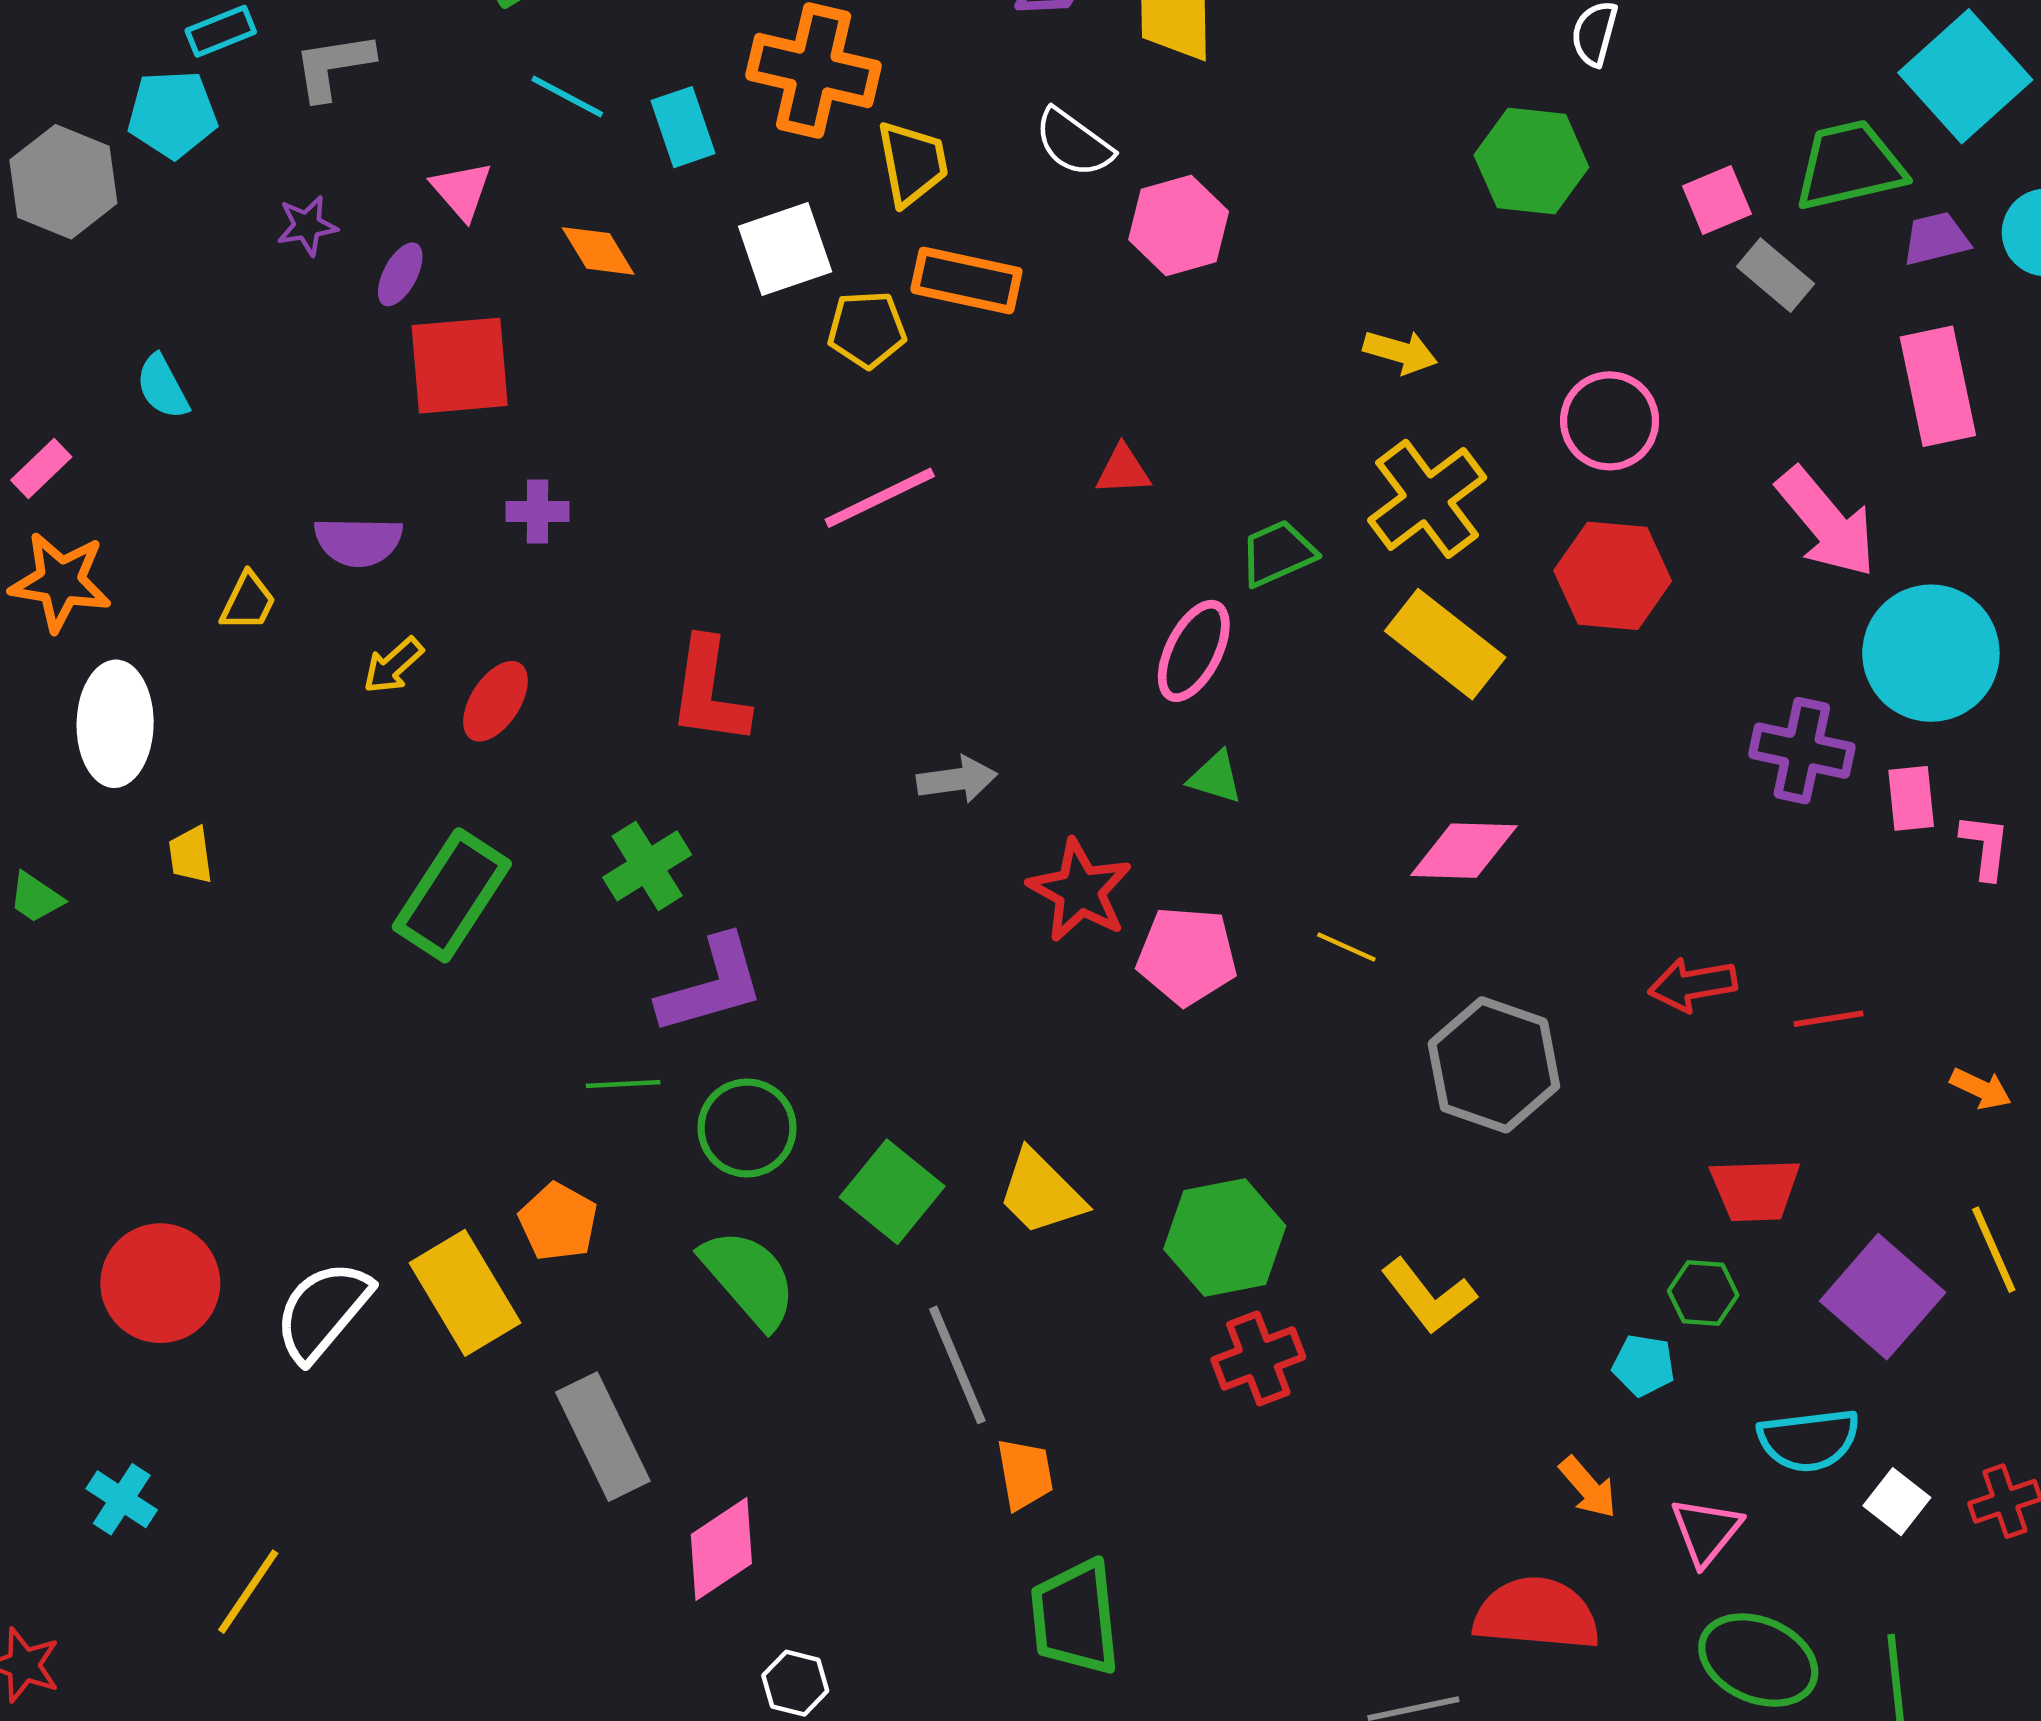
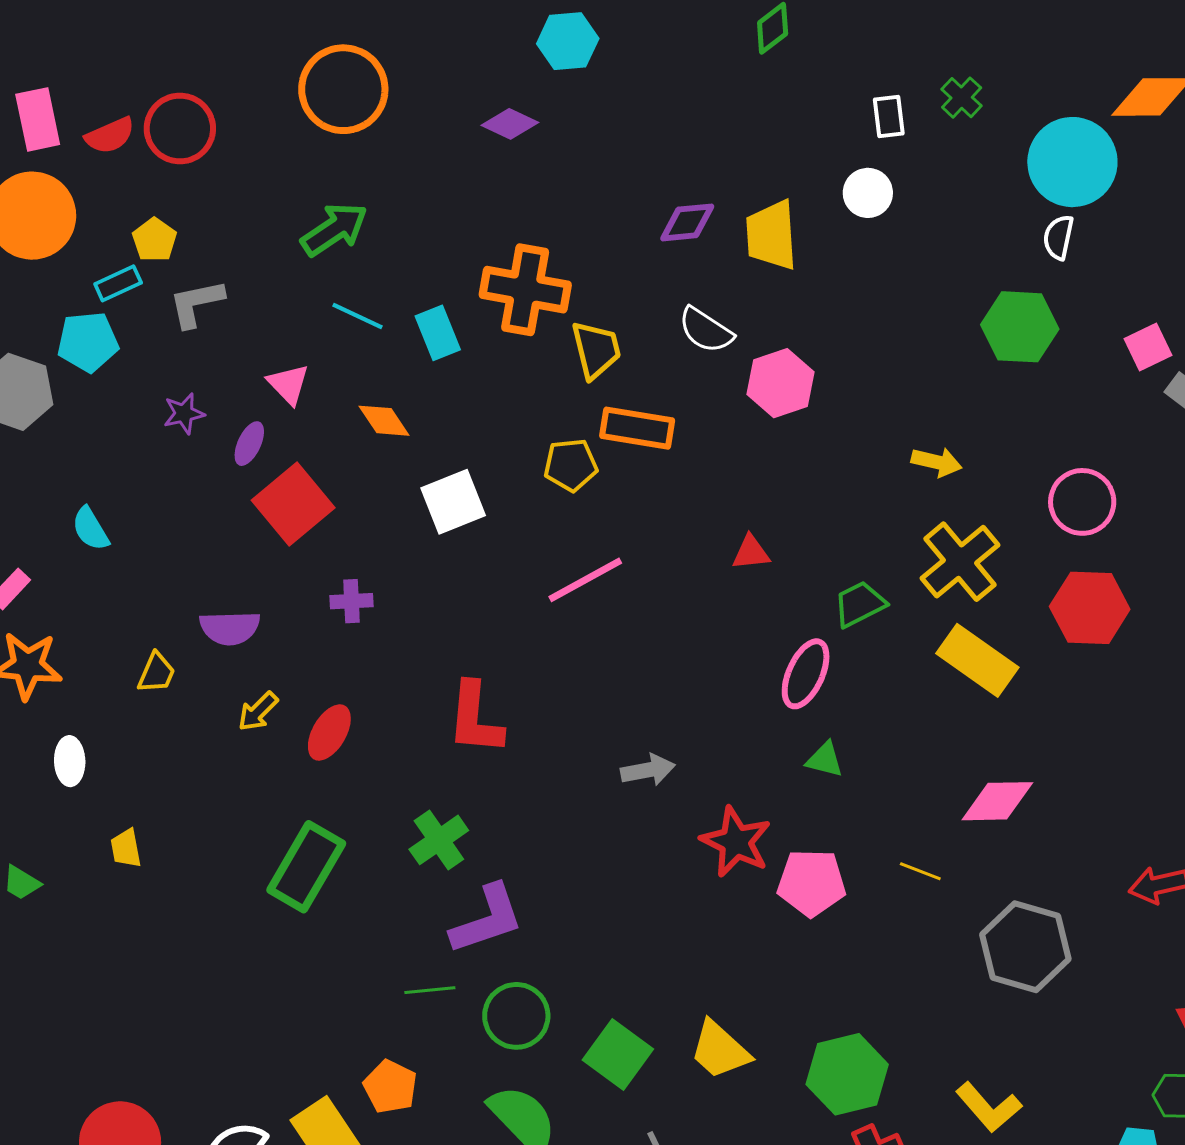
white square: (785, 249) -> (453, 502), moved
red square: (460, 366) -> (293, 504), turned -32
white ellipse: (115, 724) -> (70, 761), size x0.6

